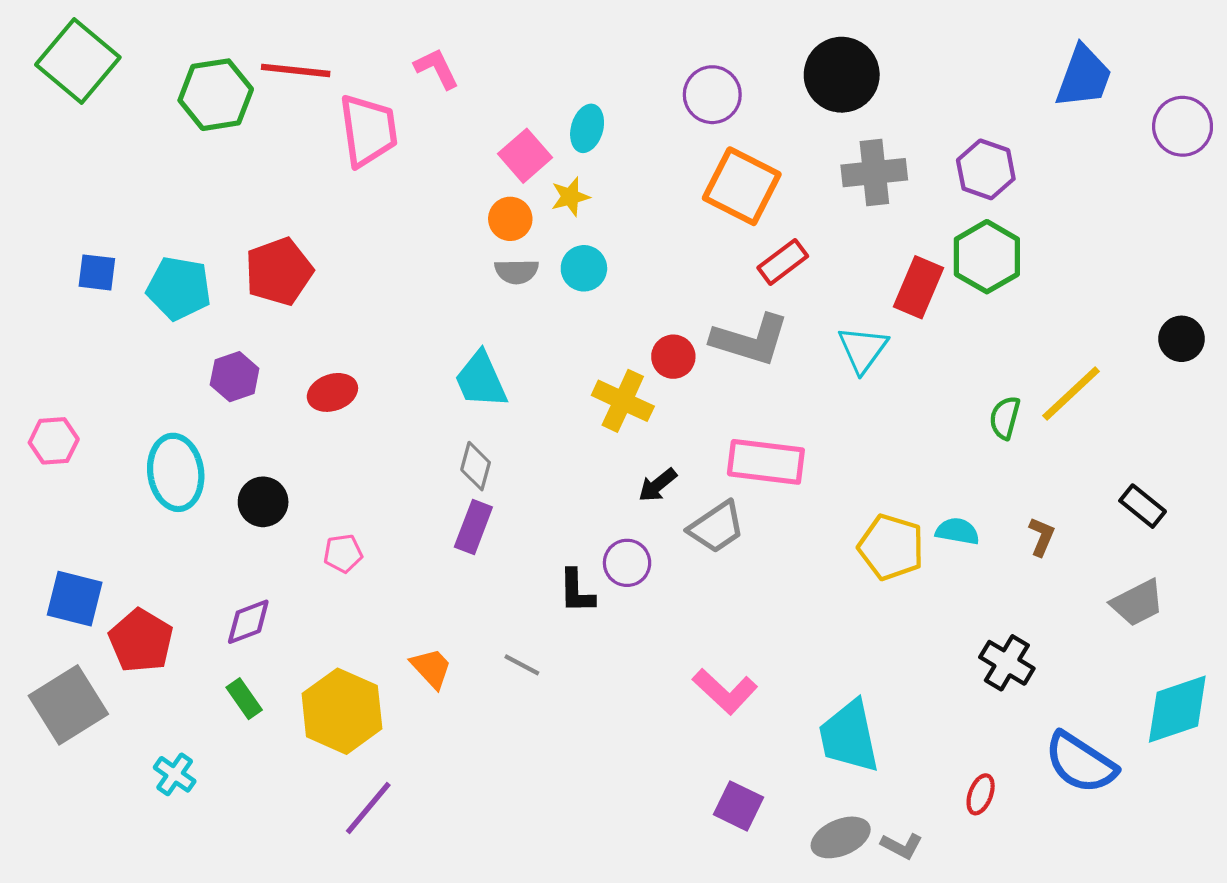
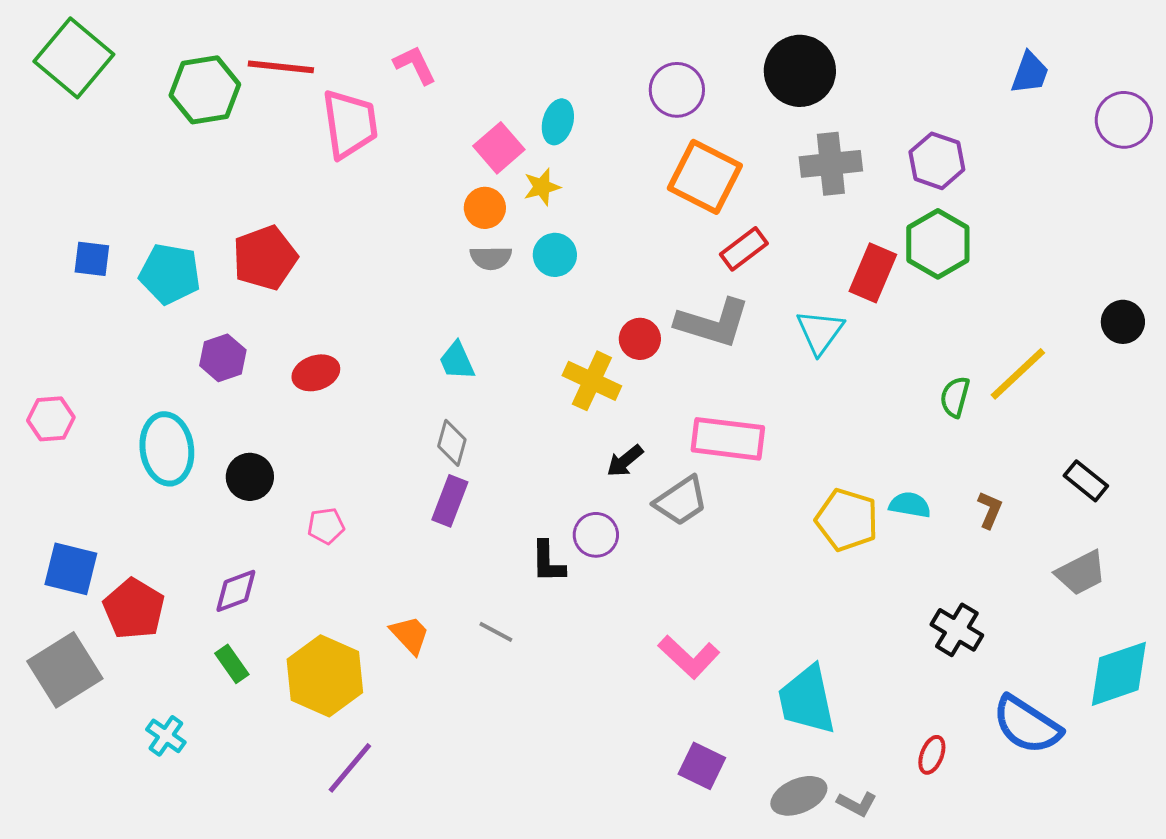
blue trapezoid: (1084, 77) -> (1030, 73), size x0.7
cyan trapezoid: (481, 380) -> (457, 361), size x0.7

